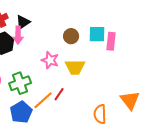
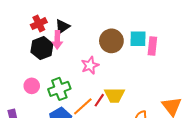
brown circle: (71, 36) -> (111, 41), size x1.5
pink star: (50, 60) -> (90, 65), turned 30
yellow trapezoid: (75, 67) -> (115, 95), moved

